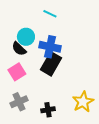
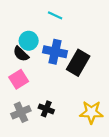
black rectangle: (51, 64) -> (78, 63), moved
yellow star: (83, 102) -> (91, 112), turned 30
black cross: (48, 110) -> (46, 109), moved, turned 32

